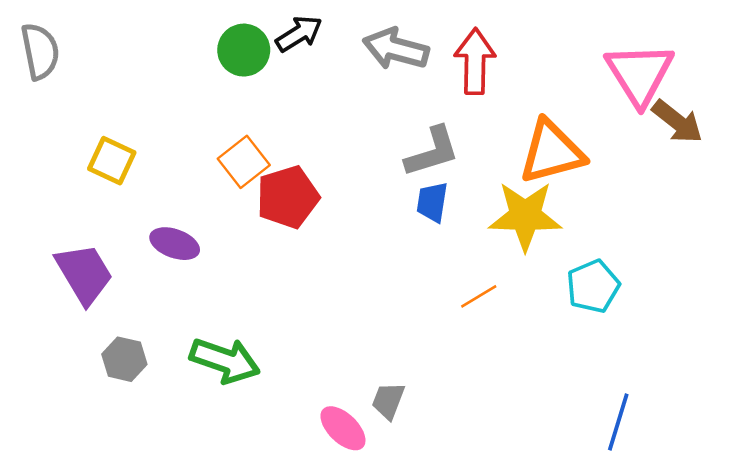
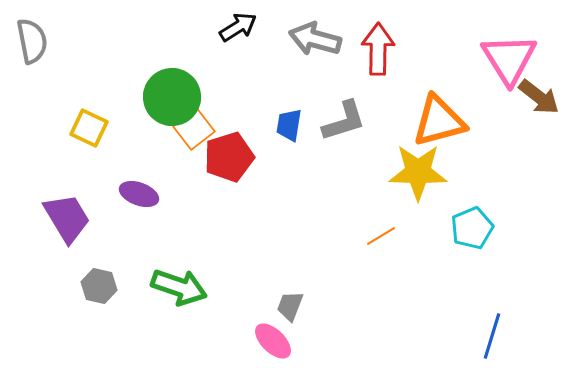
green circle: (244, 50) -> (172, 97), moved, size x1.4
blue trapezoid: (432, 202) -> (289, 125), moved
gray trapezoid: (388, 401) -> (290, 306), moved

